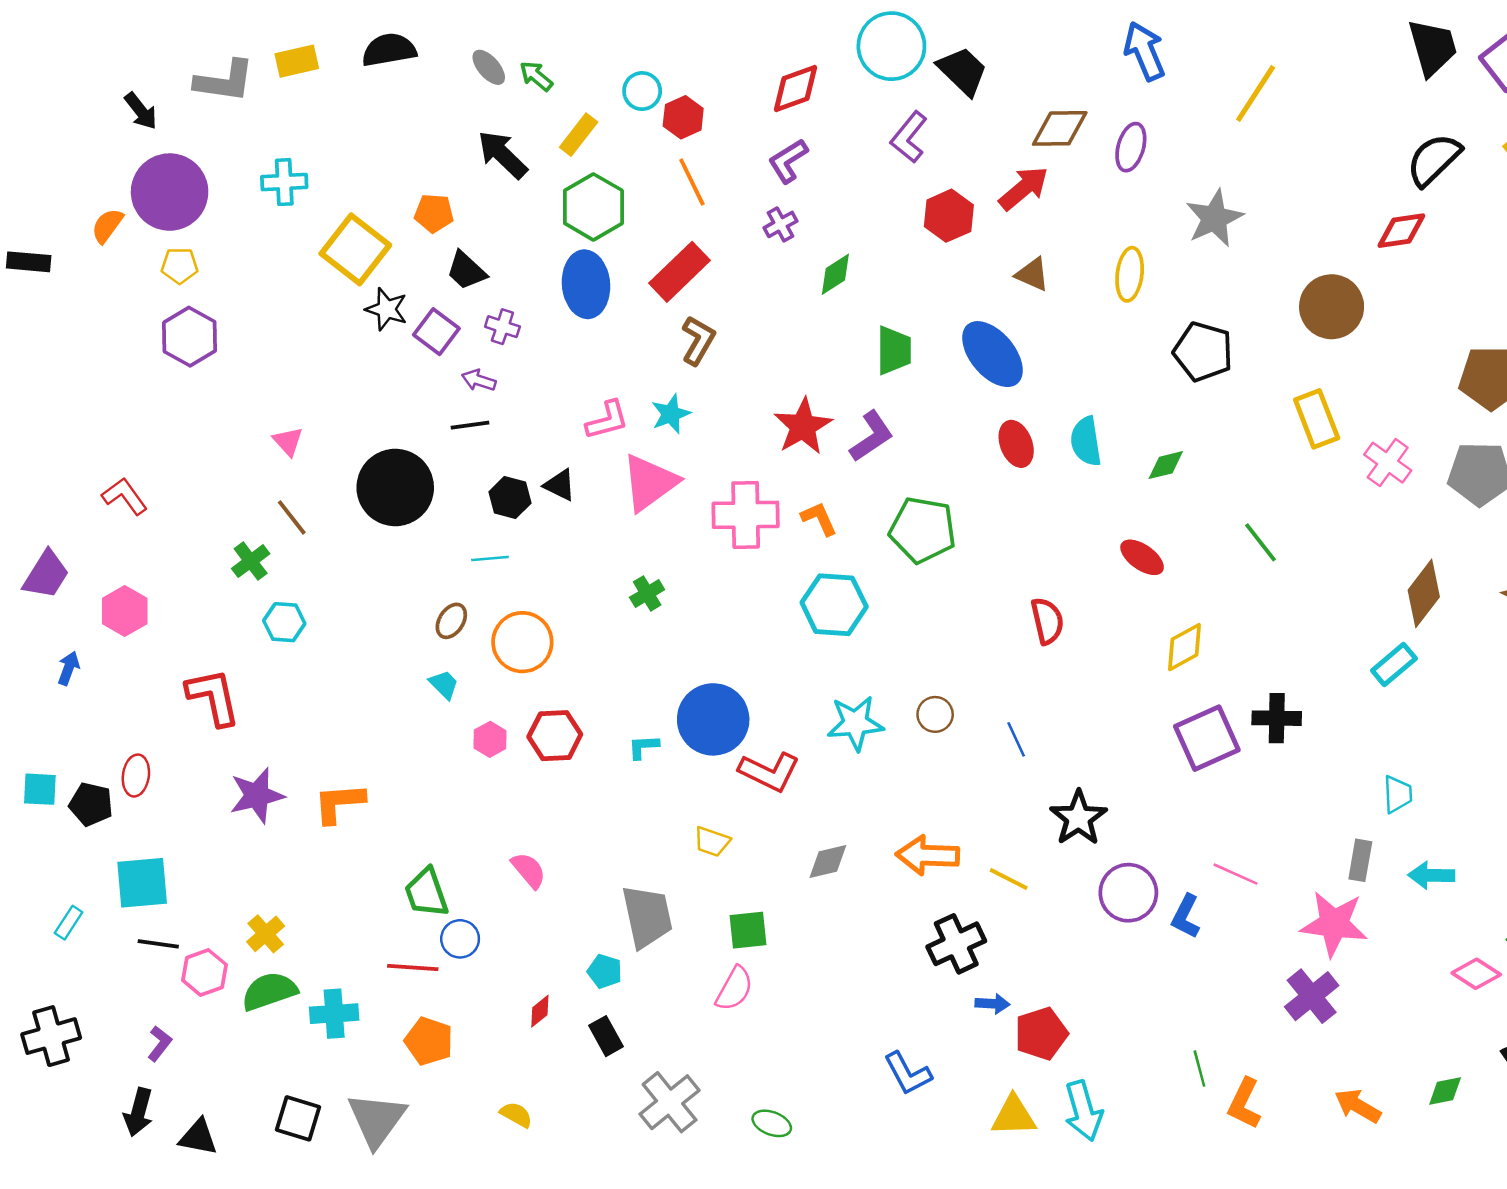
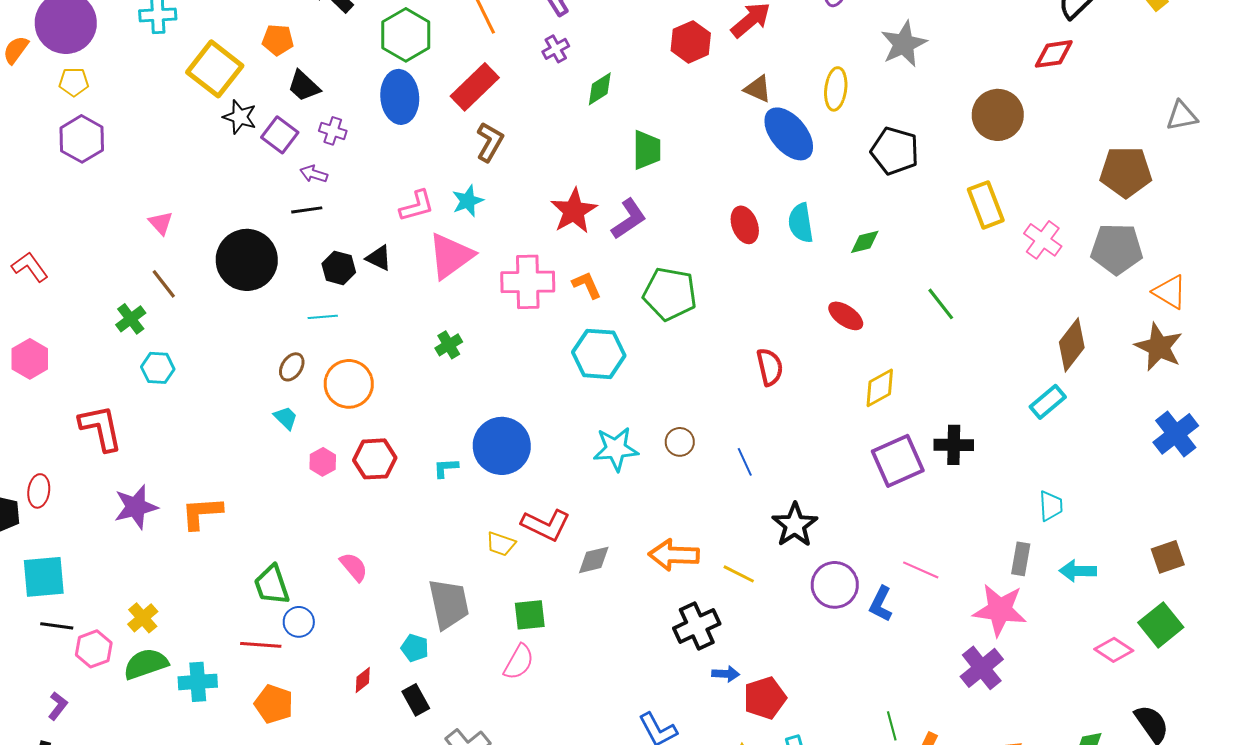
blue ellipse: (992, 354) -> (789, 134), moved
red L-shape: (769, 772) -> (546, 525), moved

